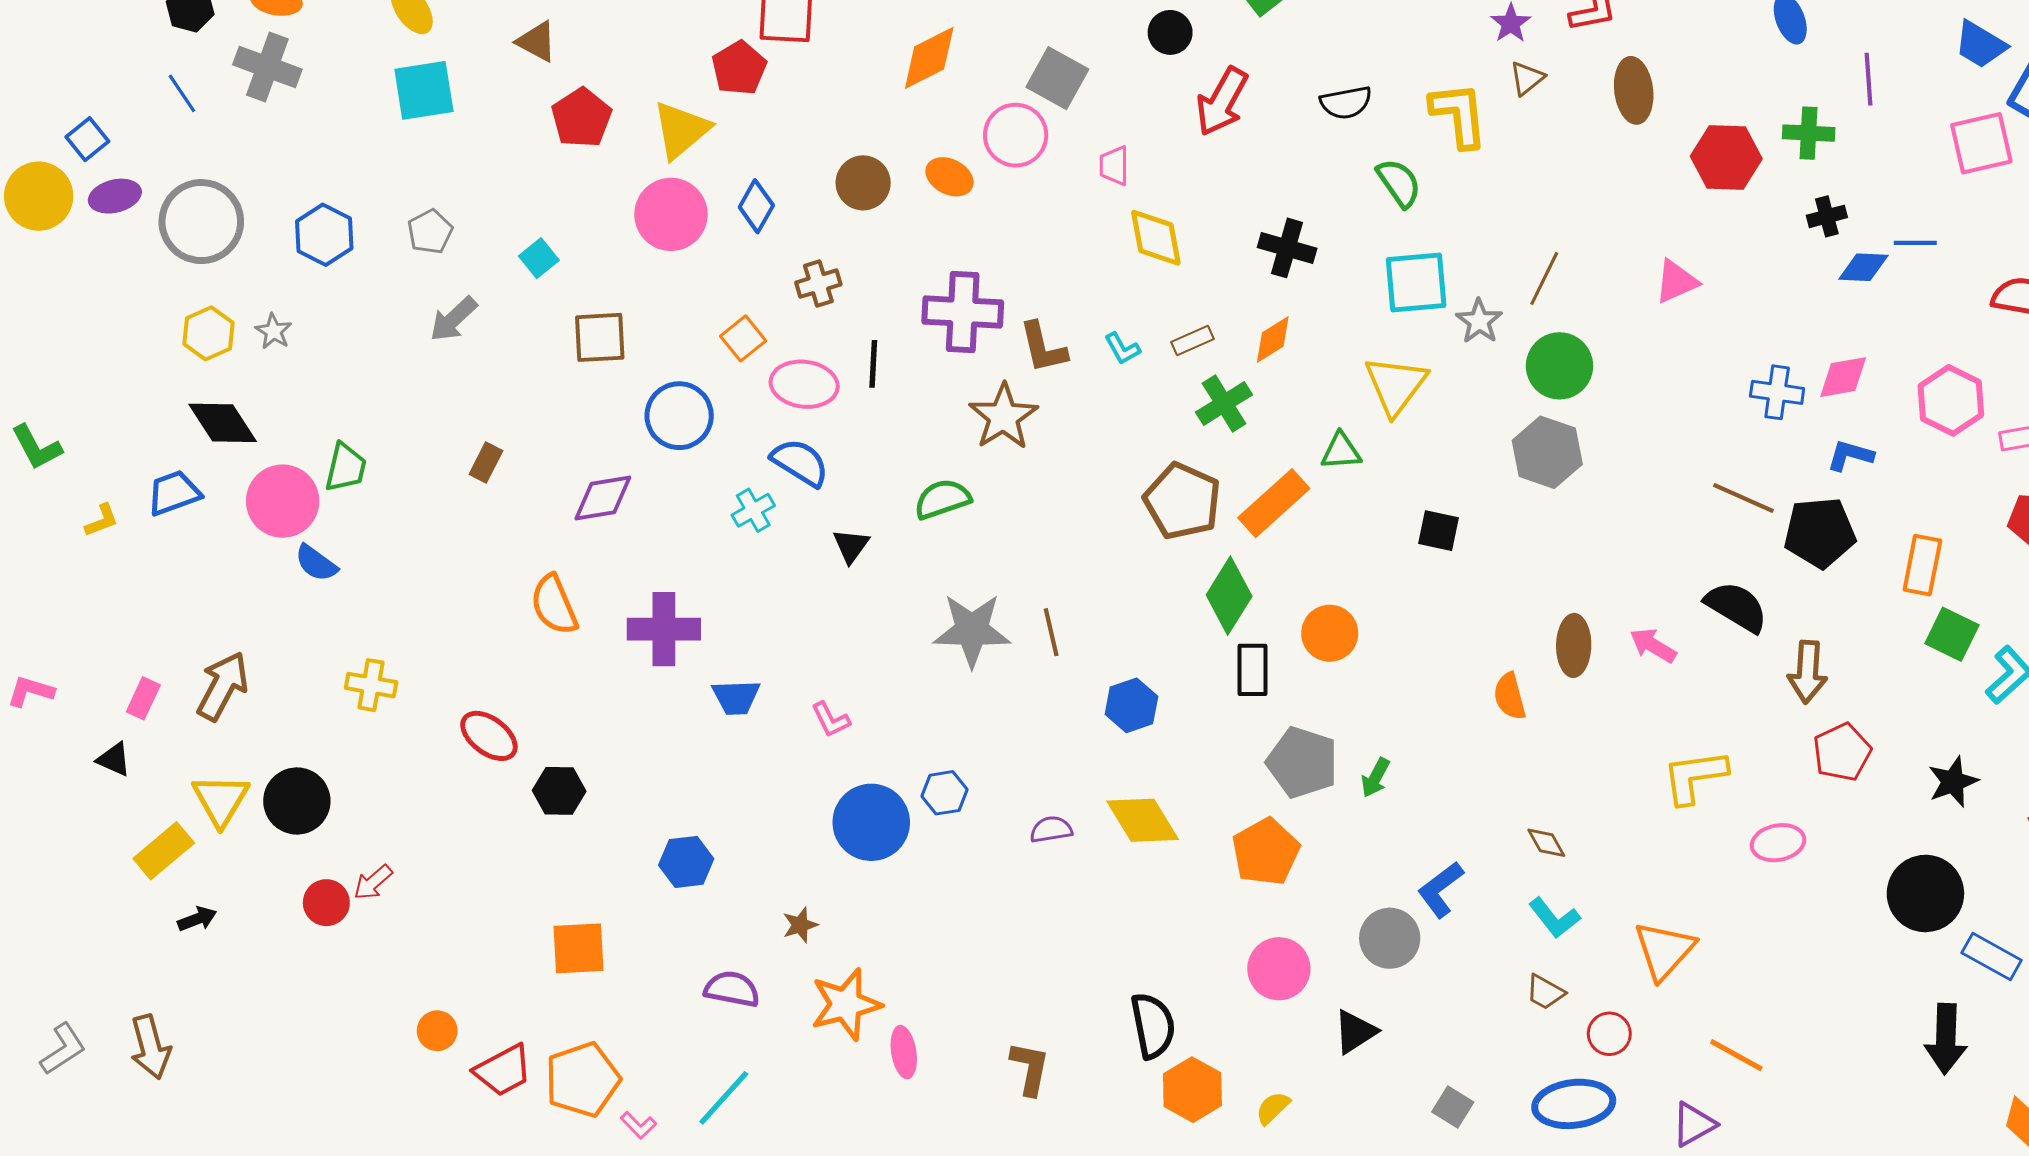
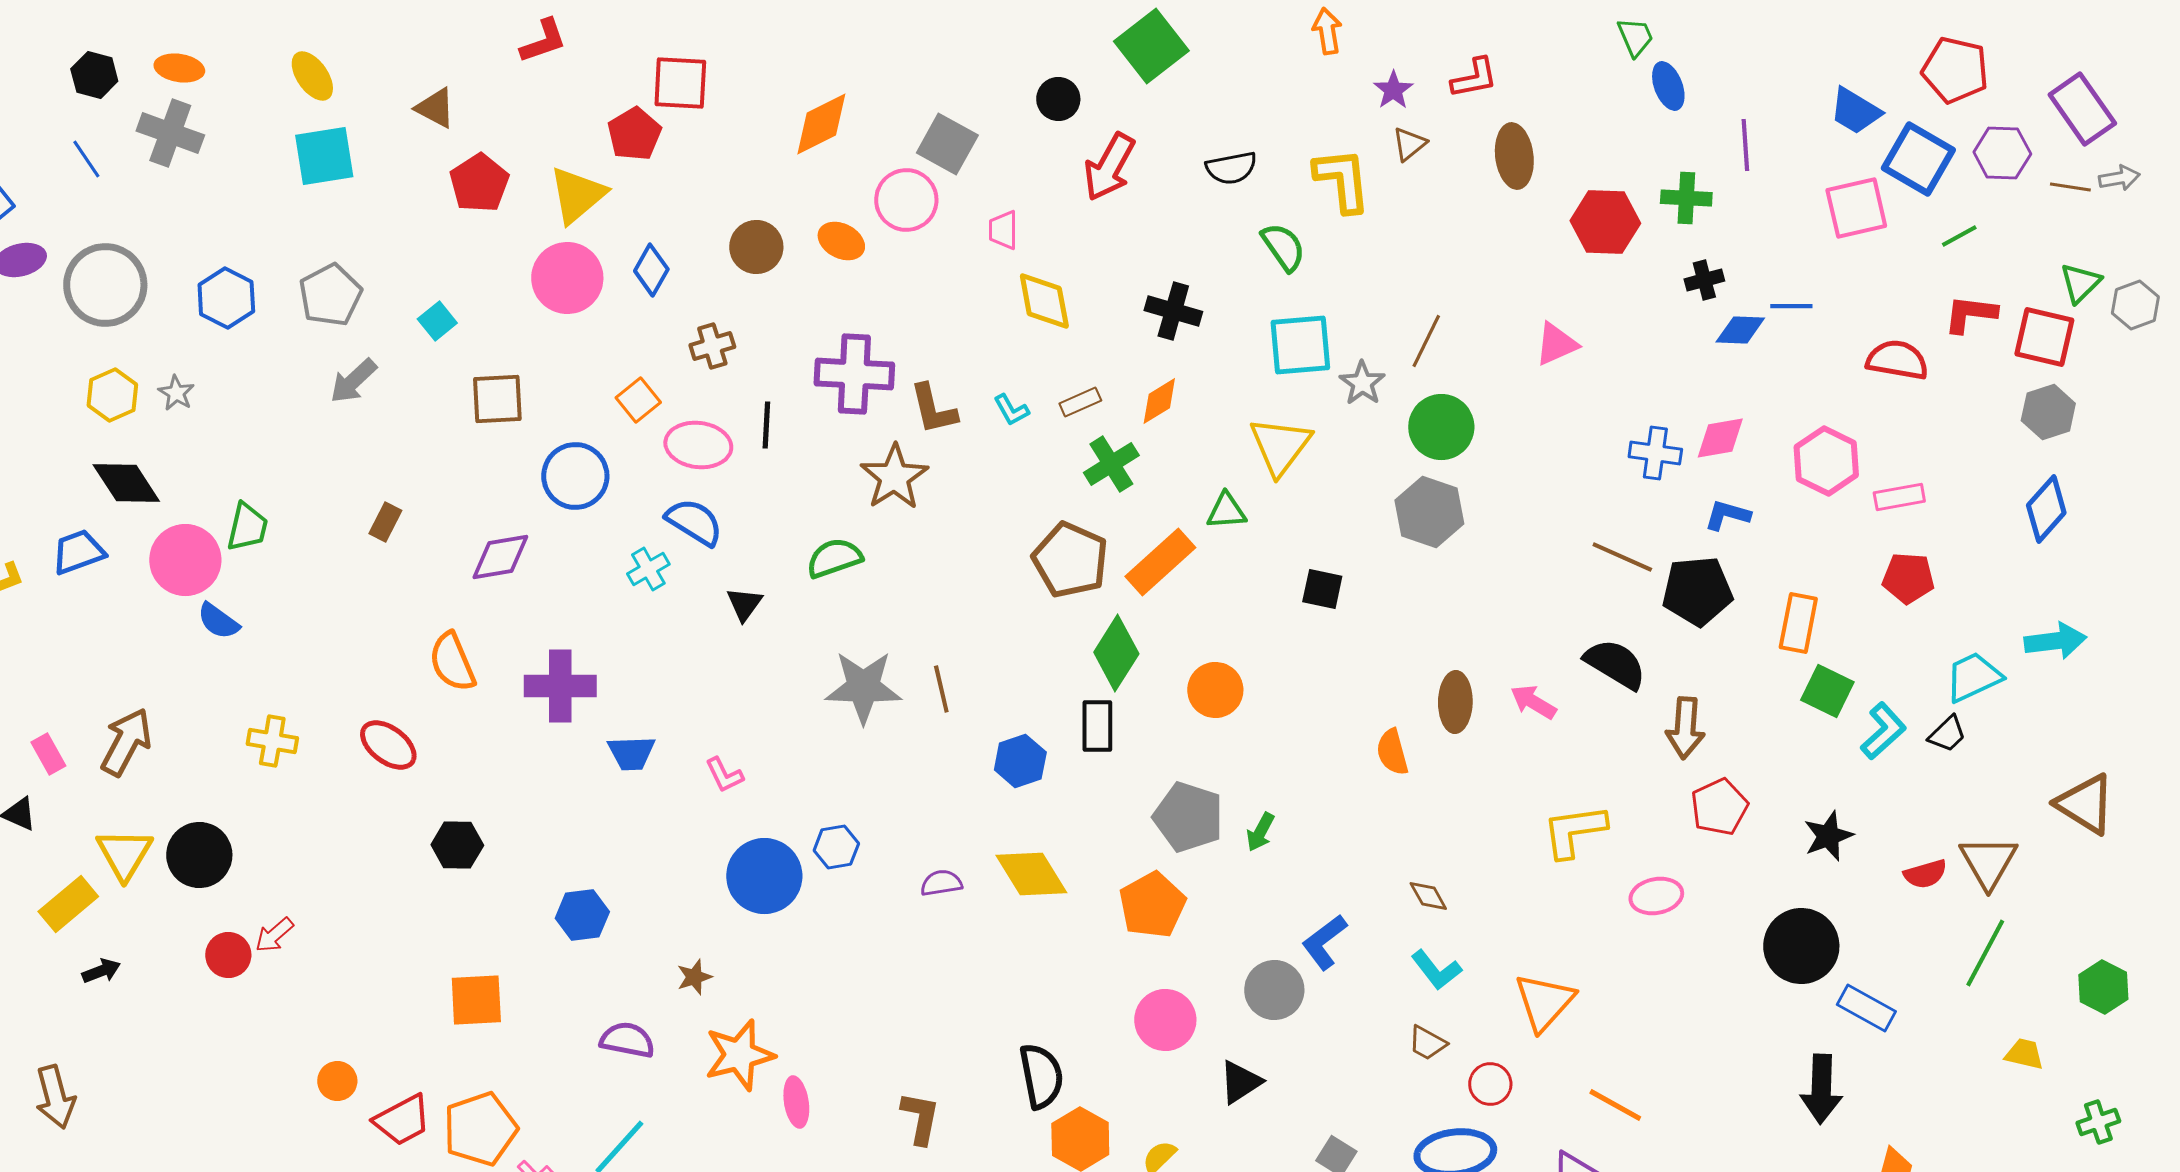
gray pentagon: (430, 232) -> (330, 295), size x1.4
black rectangle: (1252, 670) -> (1097, 726), moved
pink rectangle: (143, 698) -> (48, 754), turned -54
red ellipse: (489, 736) -> (388, 745), moved

